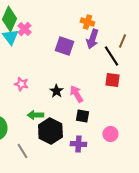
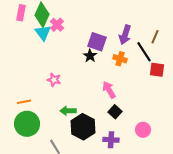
orange cross: (87, 22) -> (120, 59), moved
red square: (112, 80) -> (157, 70), moved
black star: (56, 91) -> (90, 56), moved
black square: (82, 116) -> (115, 112), turned 32

